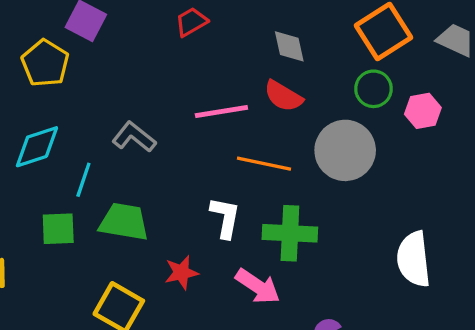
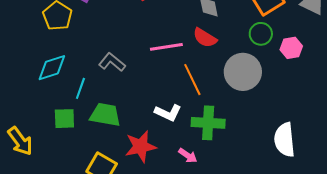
orange line: (264, 164) -> (192, 80), turned 52
white L-shape: (225, 218) -> (168, 113), turned 104
red star: (181, 272) -> (141, 146), size x1.5
pink arrow: (258, 286) -> (188, 156), size x0.7

